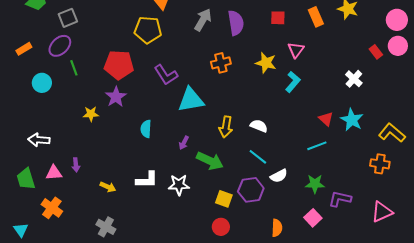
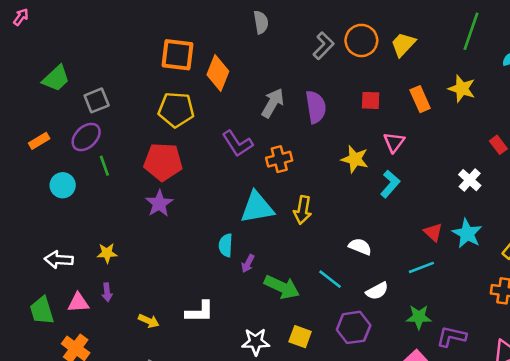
yellow pentagon: (148, 30) -> (176, 110), moved
orange cross: (221, 63) -> (279, 159), moved
purple L-shape: (166, 75) -> (237, 144), moved
yellow star: (91, 114) -> (107, 253), moved
white semicircle: (259, 126) -> (360, 247), moved
yellow arrow: (226, 127) -> (303, 210), moved
cyan semicircle: (146, 129) -> (226, 245), moved
cyan line: (258, 157) -> (330, 279), moved
white semicircle: (279, 176) -> (377, 291), moved
white star: (179, 185) -> (256, 342), moved
purple hexagon: (251, 190) -> (354, 327), moved

